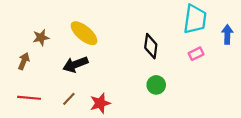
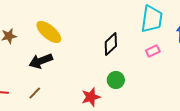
black diamond: (151, 46) -> (111, 44), turned 40
red star: (100, 103) -> (91, 97), moved

